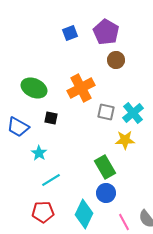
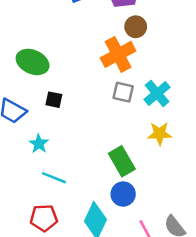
orange cross: (81, 88) -> (118, 54), moved
yellow star: (125, 140) -> (160, 134), moved
cyan line: (51, 180) -> (54, 178), turned 54

